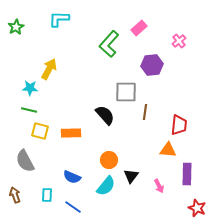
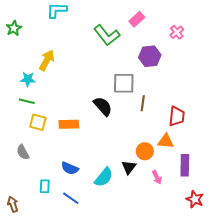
green star: (16, 27) -> (14, 28), moved
green L-shape: (109, 44) -> (107, 35), turned -80
orange circle: (109, 160) -> (145, 151), moved
gray semicircle: (25, 161) -> (23, 152), size x0.7
brown arrow: (15, 195) -> (13, 204), moved

